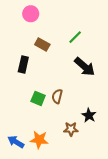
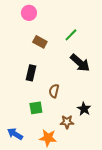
black rectangle: (23, 65) -> (31, 73), moved
green square: (38, 98) -> (36, 108), moved, turned -32
orange star: (39, 140) -> (48, 138), moved

